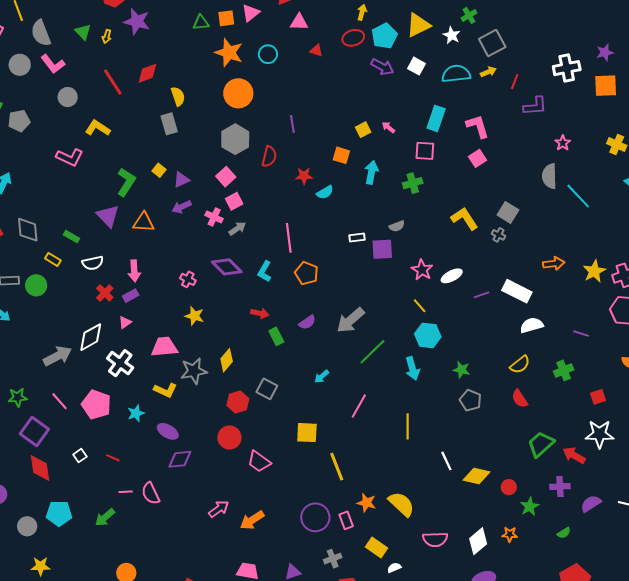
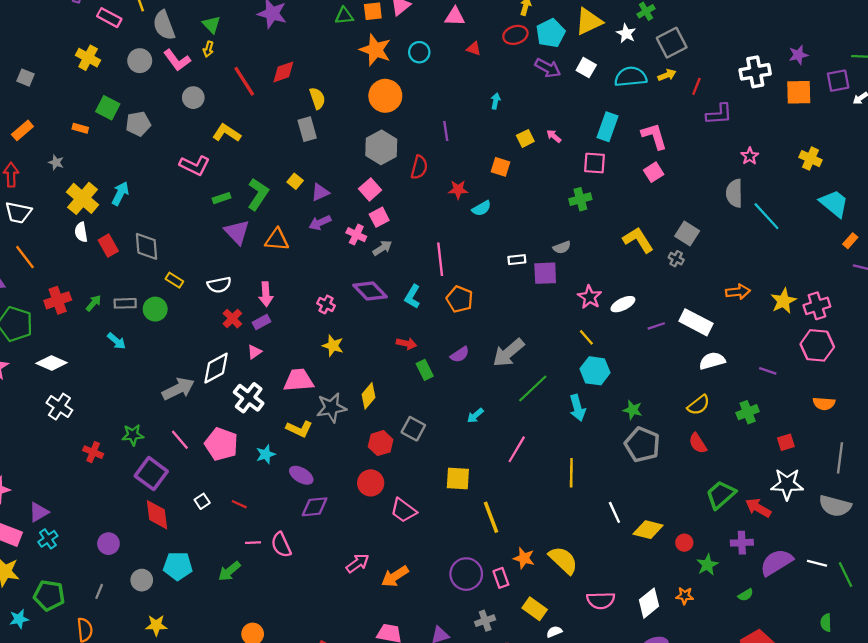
yellow arrow: (107, 36) -> (208, 49), moved
cyan arrow: (371, 172) -> (496, 101), moved, size x0.6
green rectangle: (71, 237) -> (221, 198), moved, turned -49
gray pentagon: (470, 400) -> (642, 445), size x1.4
purple semicircle: (591, 504) -> (776, 562), size x1.4

